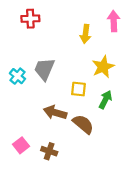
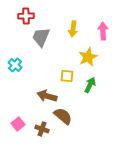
pink arrow: (114, 21) -> (103, 31), moved
gray trapezoid: (44, 69) -> (41, 37), moved
brown semicircle: (83, 124) -> (63, 116), moved

